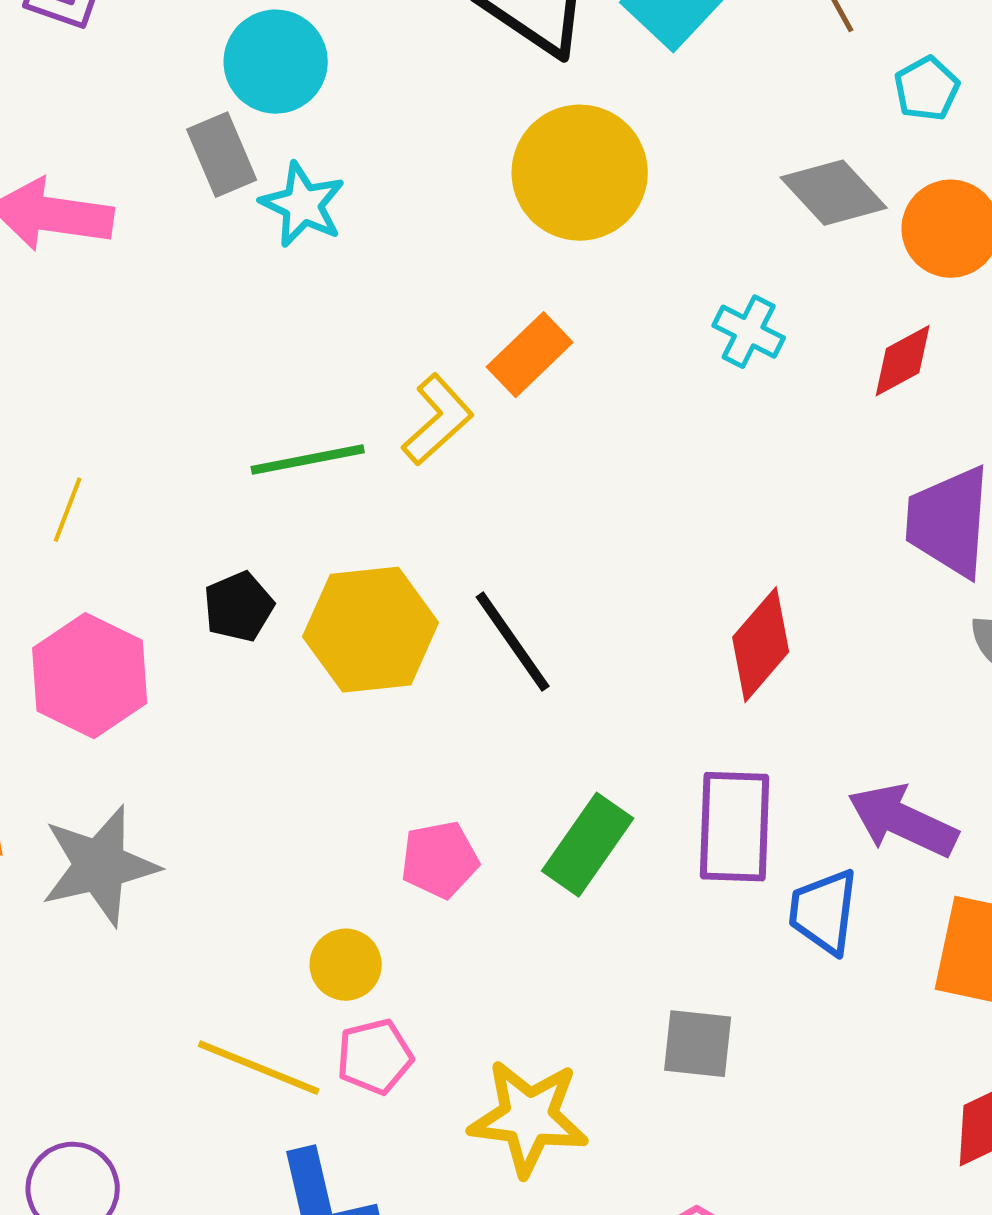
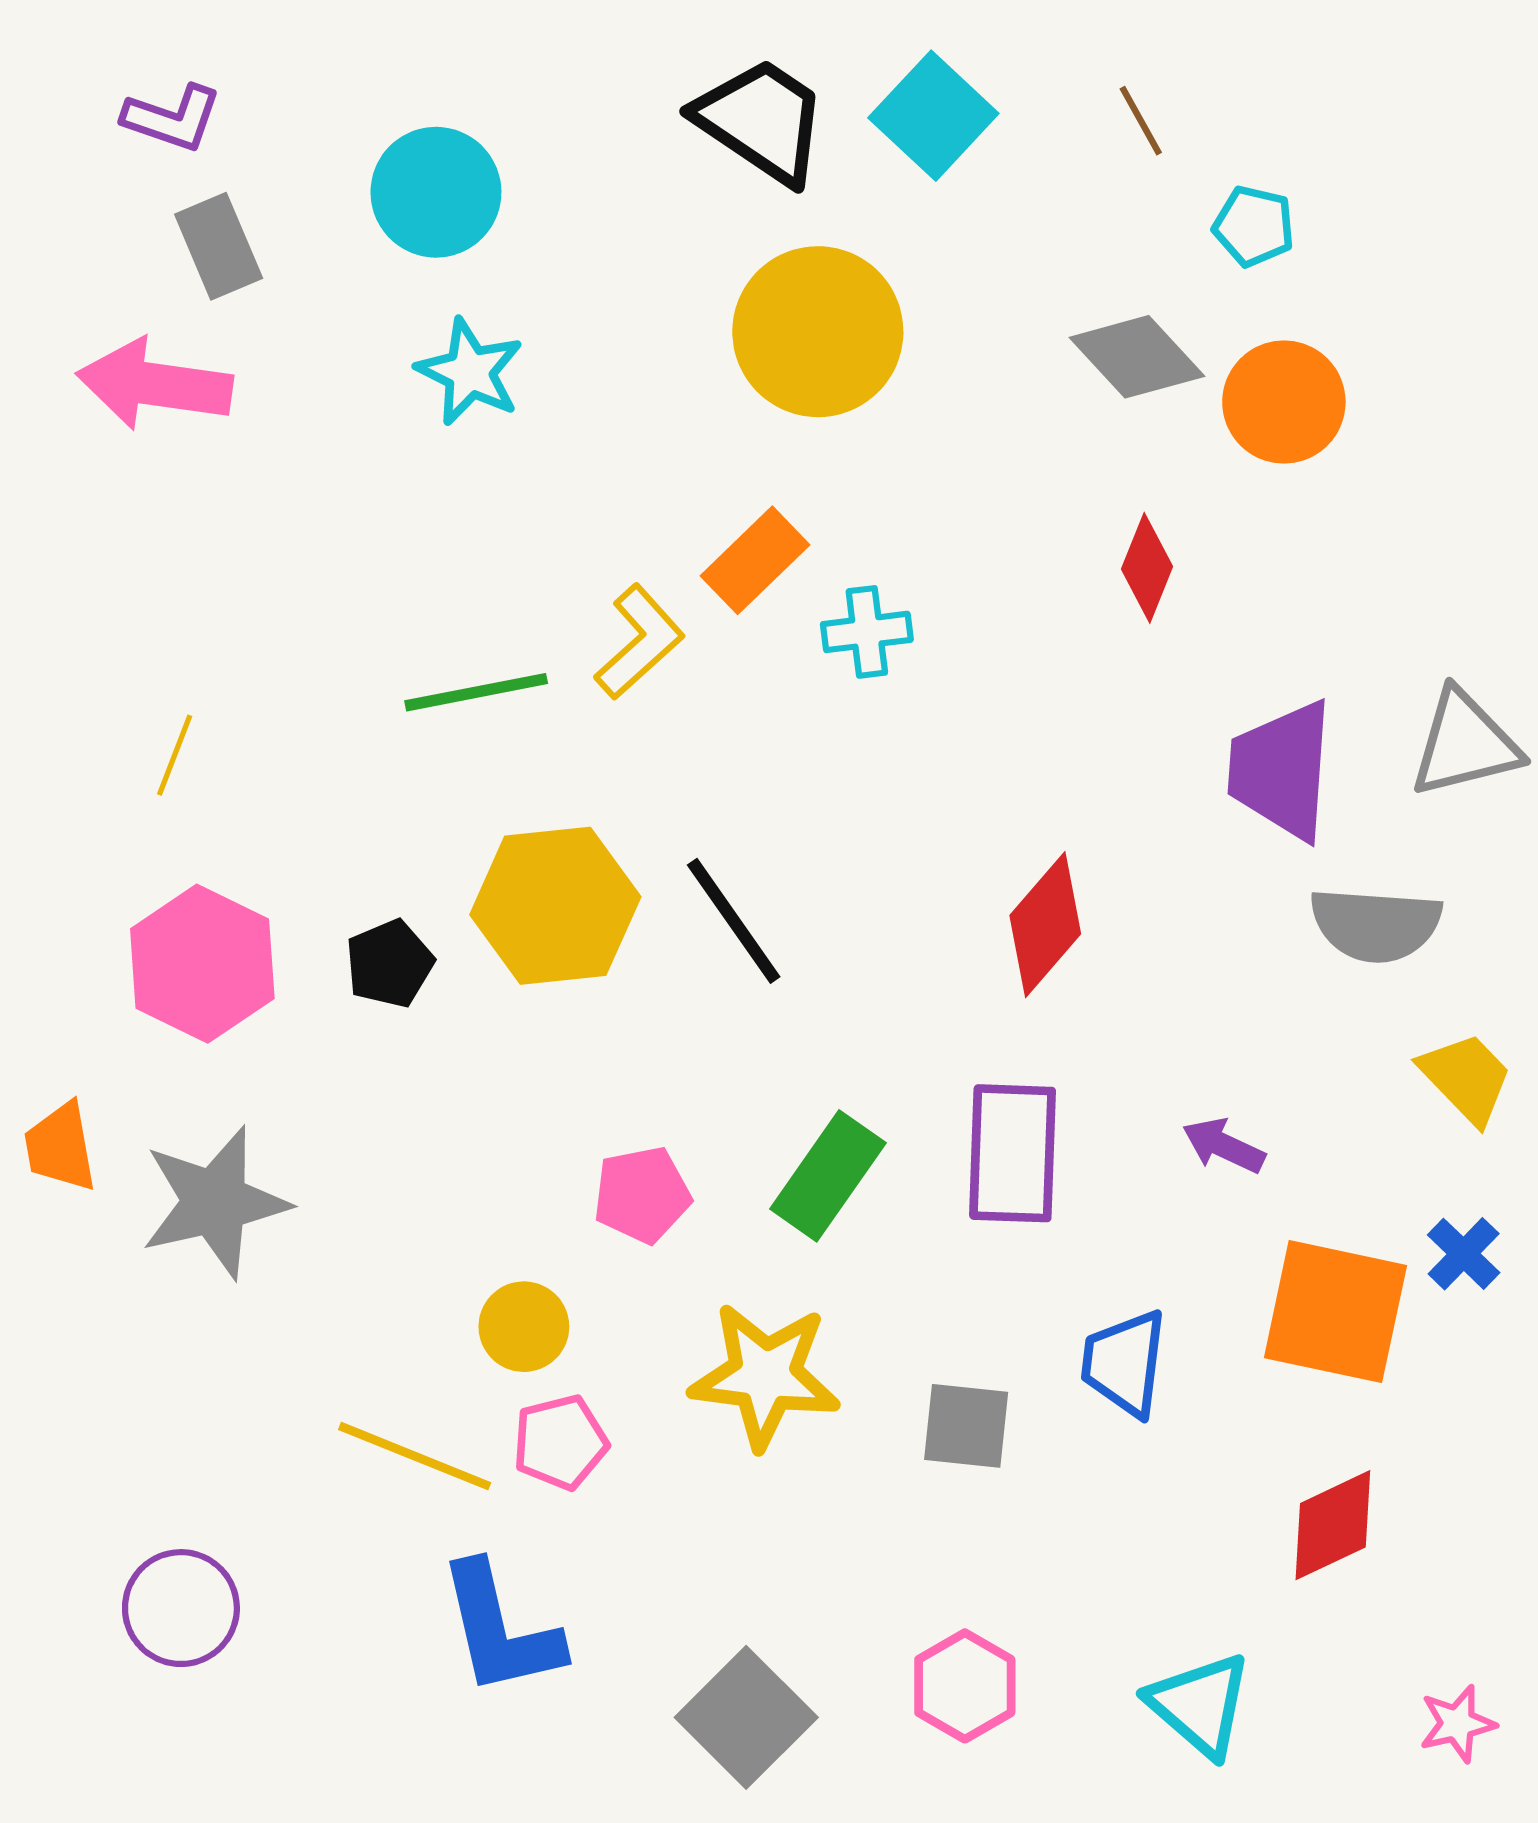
cyan pentagon: (927, 89) -> (1254, 226), turned -30
gray rectangle: (222, 155) -> (219, 246), moved
cyan cross: (749, 332) -> (867, 632), moved, turned -34
red diamond: (903, 361) -> (1147, 568), moved, turned -40
black pentagon: (239, 607) -> (389, 964), moved
purple arrow: (903, 821) -> (1224, 1146), size x0.6
blue trapezoid: (824, 912) -> (1124, 1363), moved
yellow star: (529, 1118) -> (765, 1376), moved

